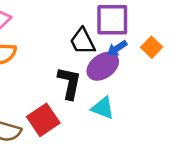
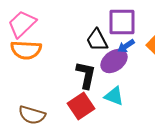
red square: (43, 120) -> (81, 106), moved

